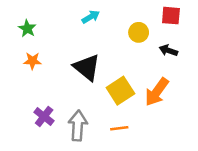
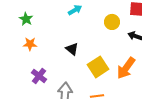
black triangle: (87, 67) -> (72, 49), size x0.6
purple cross: (44, 117) -> (39, 76), moved

